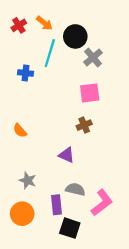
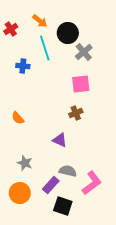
red cross: (19, 25) -> (11, 29), moved
cyan line: (50, 53) -> (45, 48), turned -35
purple rectangle: (56, 205) -> (51, 185), turned 48

